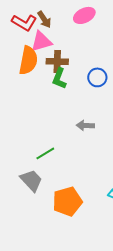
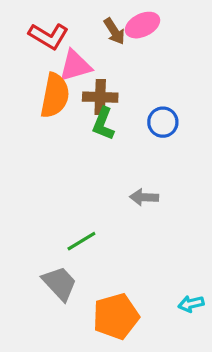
brown arrow: (44, 19) -> (114, 31), moved

